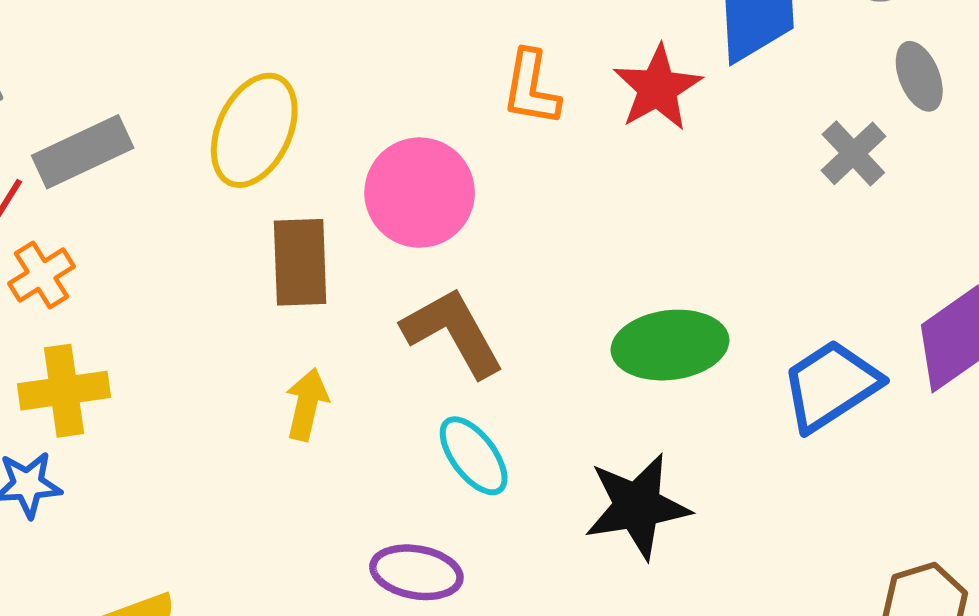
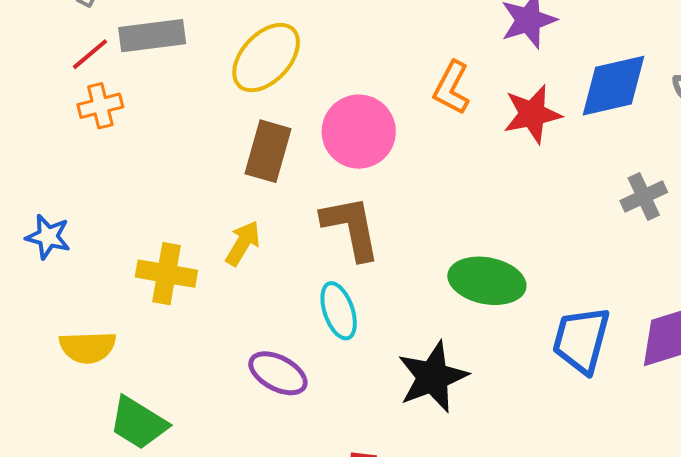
blue trapezoid: (831, 385) -> (581, 340), turned -60
yellow cross: (64, 391) -> (166, 274), moved
black star: (637, 506) -> (433, 377), turned -30

